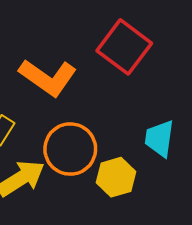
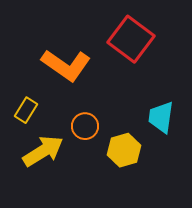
orange circle: (70, 149) -> (85, 126), size x0.6

